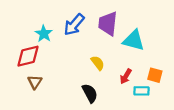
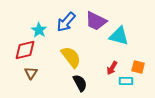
purple trapezoid: (108, 24) -> (96, 21), turned -70
yellow semicircle: (98, 63) -> (71, 57), moved, size x1.6

